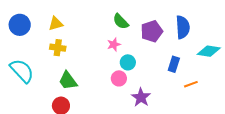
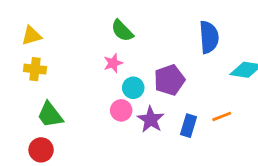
purple pentagon: (152, 31) -> (169, 80), moved
blue rectangle: (174, 64) -> (189, 126), moved
purple star: (141, 97) -> (151, 119), moved

